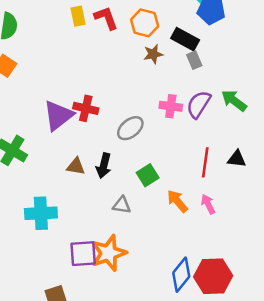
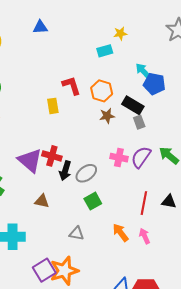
yellow rectangle: (78, 16) -> (53, 106), moved
purple triangle: (58, 115) -> (30, 160), turned -44
black arrow: (104, 166) -> (65, 171), moved
green square: (148, 175) -> (93, 201), moved
purple square: (83, 254) -> (44, 270), turned -30

